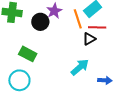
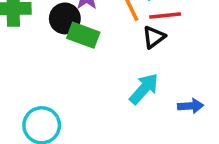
green rectangle: (28, 54) -> (83, 35), moved

